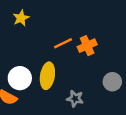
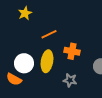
orange line: (63, 43) -> (49, 34), moved
orange cross: (87, 46) -> (72, 51), moved, turned 35

